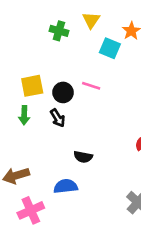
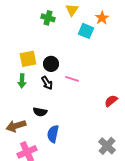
pink line: (91, 86) -> (72, 79), moved
black semicircle: (83, 157) -> (40, 112), moved
blue semicircle: (66, 186) -> (53, 134), turned -72

